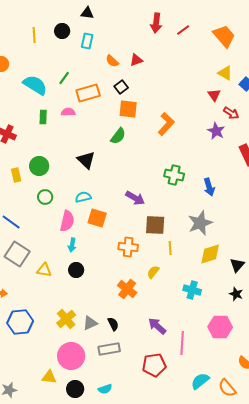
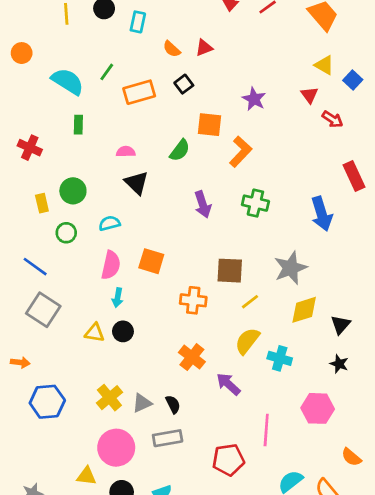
orange square: (128, 109) -> (209, 125), moved
pink semicircle: (68, 112) -> (126, 152), moved
orange L-shape: (166, 124) -> (241, 152), moved
purple star: (216, 131) -> (254, 99), moved
blue arrow: (209, 187) -> (322, 214), moved, size x1.4
green circle: (45, 197) -> (66, 233), moved
cyan semicircle: (83, 197) -> (109, 223), moved
purple arrow: (135, 198) -> (203, 204), moved, turned 42
yellow line: (170, 248) -> (250, 302), turned 56
yellow triangle: (44, 270) -> (95, 333), moved
yellow semicircle: (153, 272) -> (247, 341), moved, size x1.5
purple arrow: (157, 326) -> (228, 384), moved

